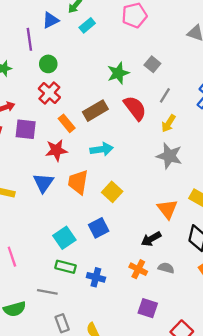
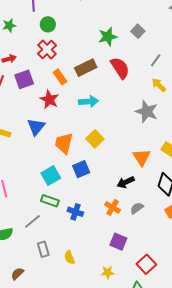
gray line: (165, 95) -> (156, 60), moved
yellow arrow: (168, 123) -> (159, 85), moved, turned 98
purple square: (26, 129) -> (24, 79), turned -30
red star: (56, 150) -> (49, 99), turned 30
orange trapezoid: (78, 182) -> (64, 143), moved
gray semicircle: (166, 268) -> (137, 208), turned -56
gray line: (47, 292) -> (33, 221), turned -54

